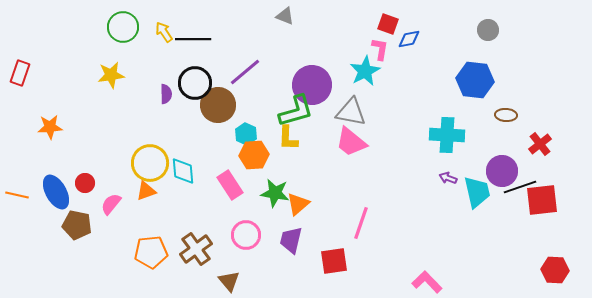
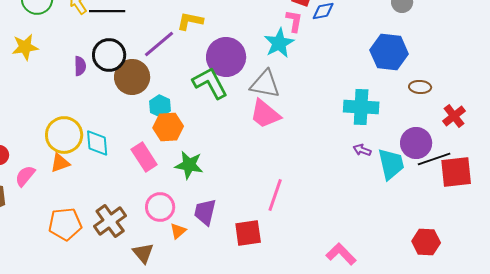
green L-shape: (296, 111) -> (210, 83), turned -102
yellow L-shape: (288, 138) -> (190, 21), moved, turned 100
orange triangle: (298, 204) -> (178, 231), moved, size x0.7
red hexagon: (555, 270) -> (426, 242), moved

